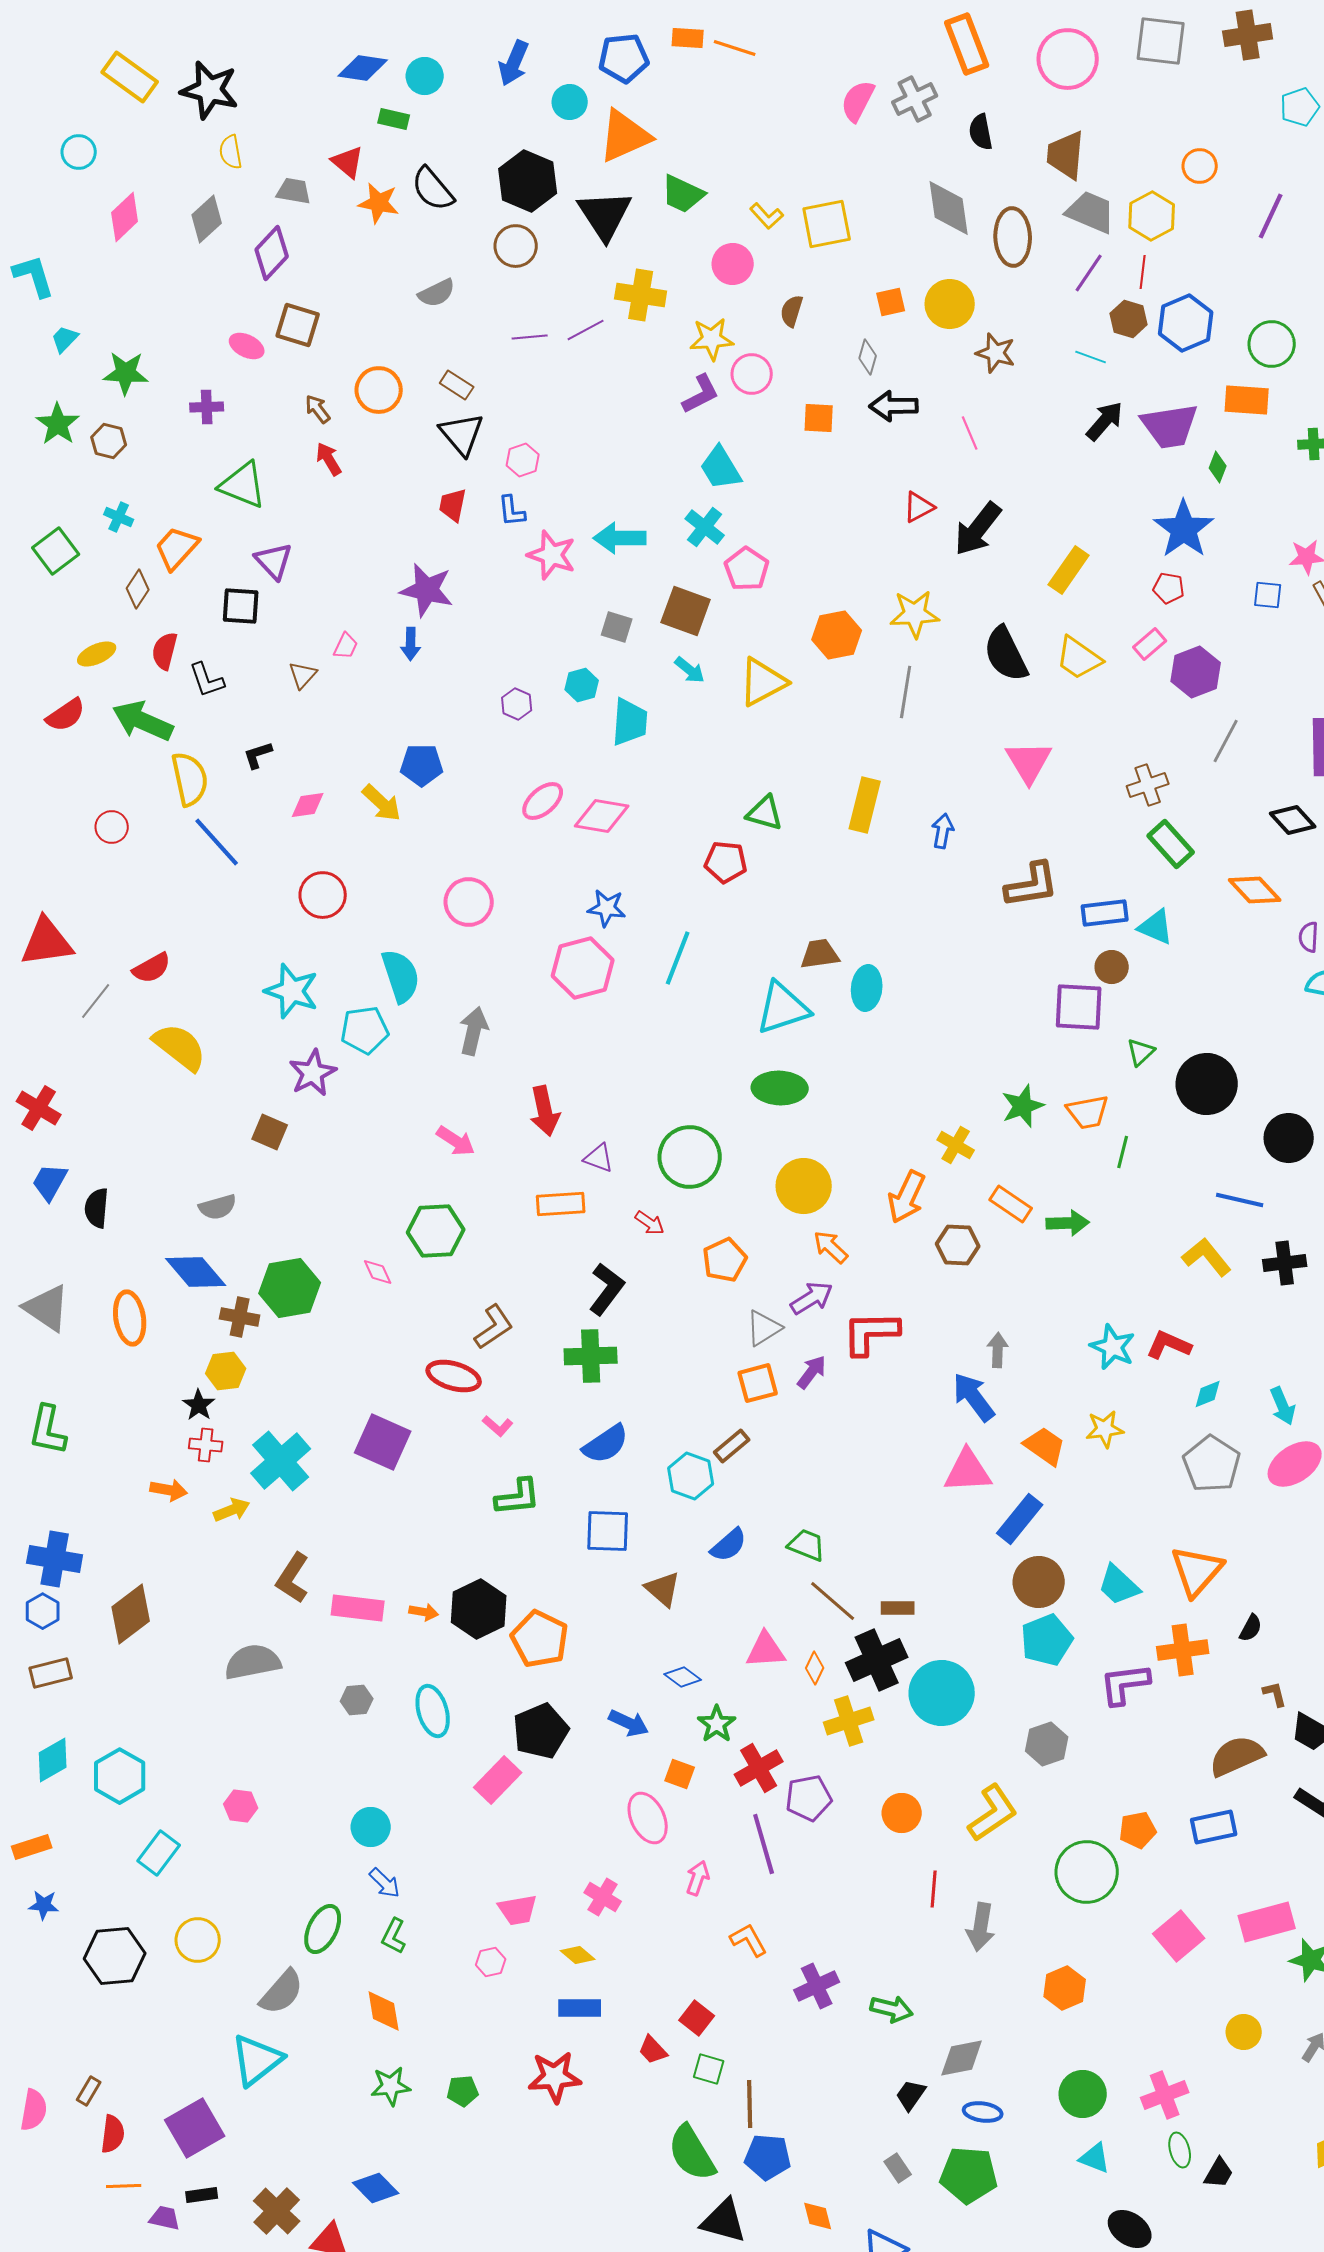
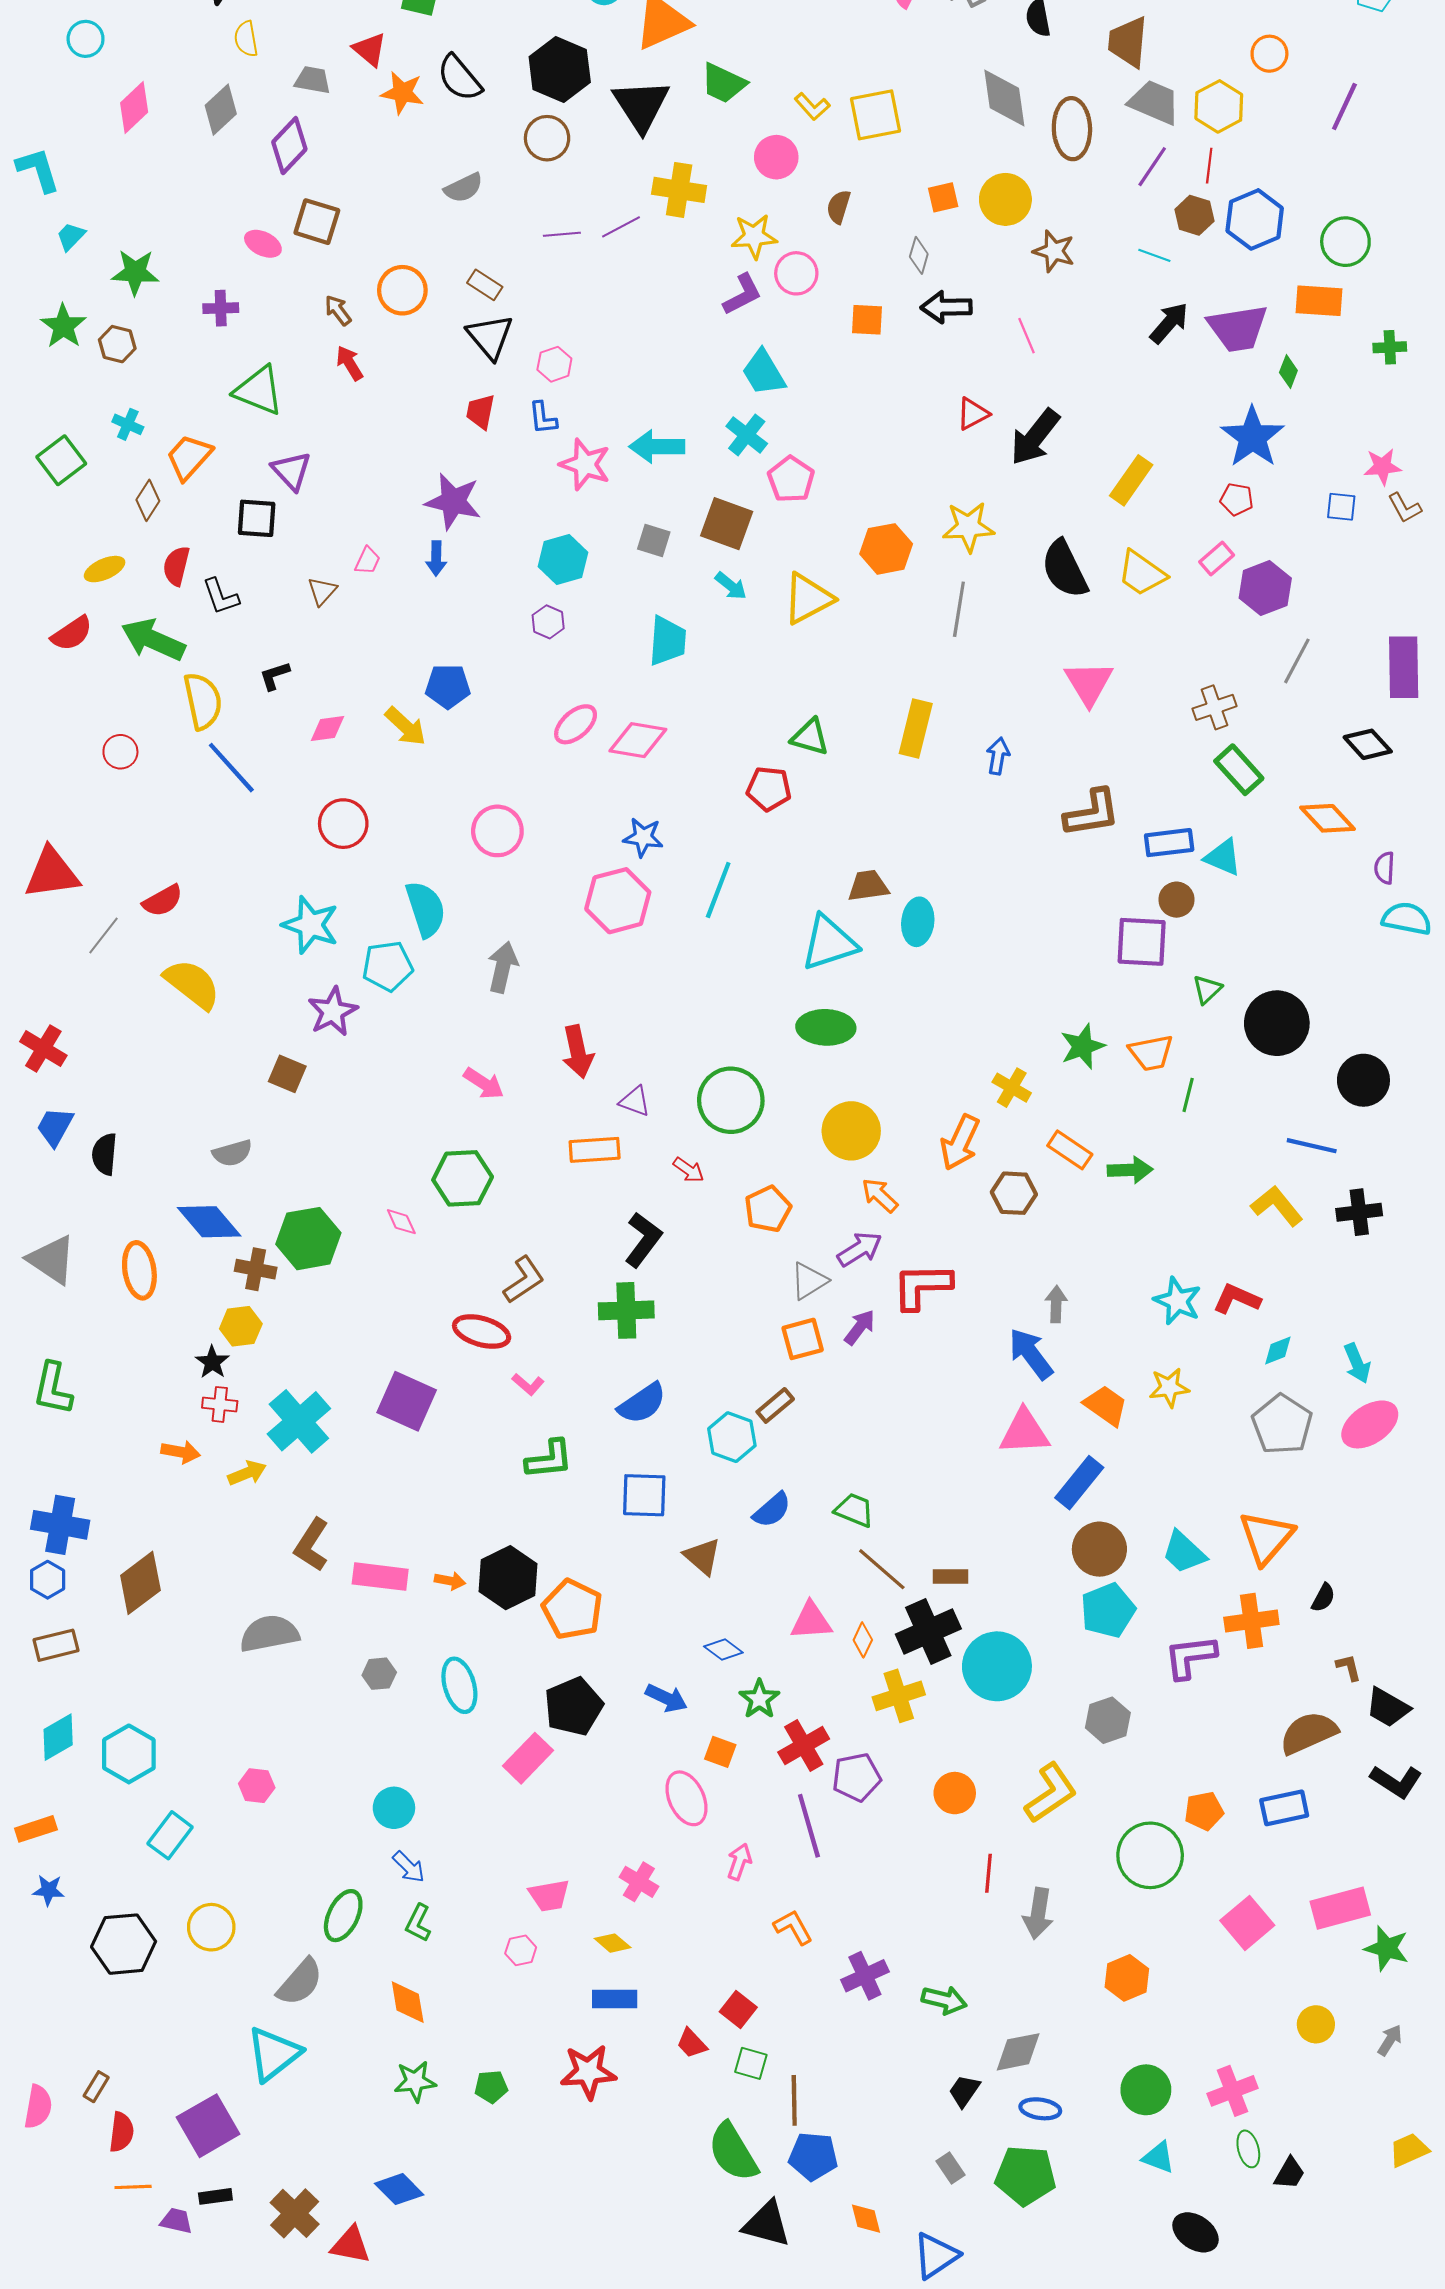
cyan hexagon: (582, 685) -> (563, 560), moved, size x1.4

